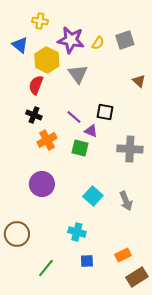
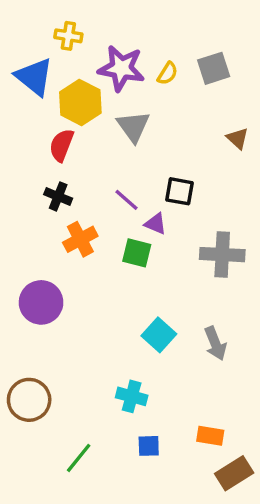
blue triangle: (20, 45) -> (34, 77), size x1.4
purple circle: (42, 184) -> (41, 302), moved
orange rectangle: (123, 255) -> (210, 436), turned 35

